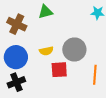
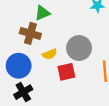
brown cross: (17, 24) -> (30, 33), moved

